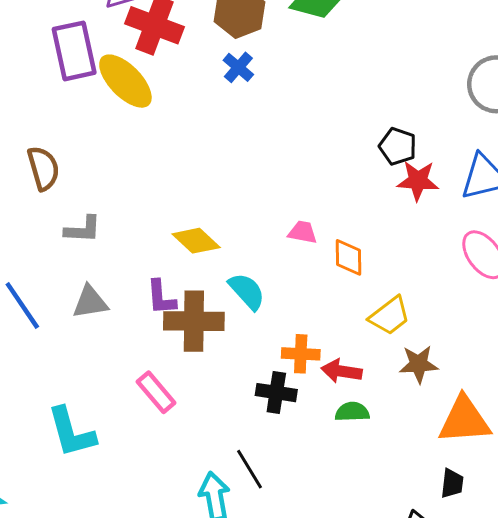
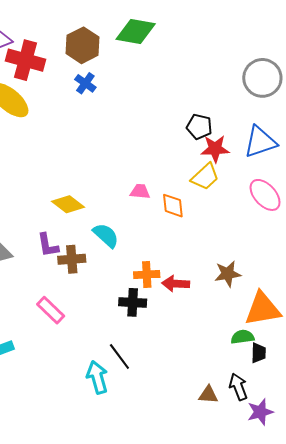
yellow trapezoid: (390, 316) -> (205, 177), moved
brown cross: (194, 321) -> (72, 259), size x0.7
green semicircle: (352, 412) -> (243, 337), moved

